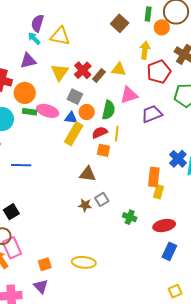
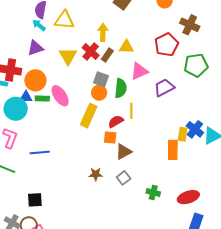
yellow arrow: (145, 50) -> (103, 32), moved
gray square: (75, 97) -> (101, 79), moved
pink ellipse: (48, 111) -> (60, 96), turned 45
blue triangle: (71, 118) -> (26, 97), moved
red semicircle: (100, 132) -> (116, 121), moved
orange square: (103, 150) -> (110, 137), moved
brown triangle: (88, 174) -> (124, 152), moved, turned -30
yellow rectangle: (158, 192) -> (183, 134), moved
brown star: (85, 205) -> (96, 174), moved
black square: (11, 212) -> (35, 200), turned 35

